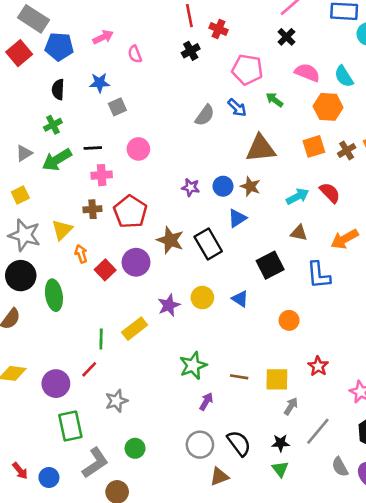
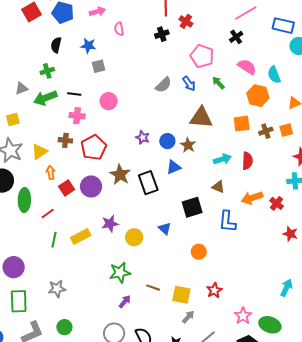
red semicircle: (330, 193) -> (247, 161), turned 36
yellow circle: (202, 298) -> (134, 237), moved
red line: (89, 369) -> (48, 214), moved

